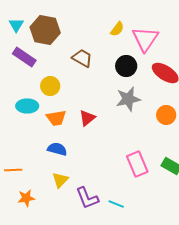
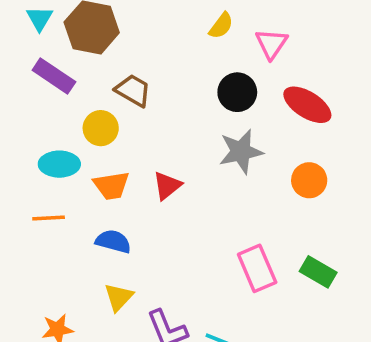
pink triangle: (145, 39) -> (271, 44), size x0.7
brown trapezoid: (82, 58) -> (133, 90), moved
orange line: (13, 170) -> (49, 218), moved

